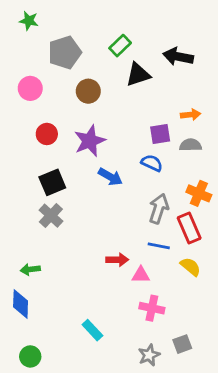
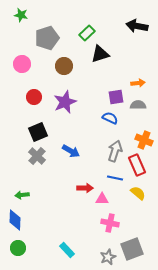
black arrow: (178, 57) -> (137, 26), moved
blue arrow: (110, 177) -> (71, 151), moved
cyan rectangle: (92, 330) -> (67, 250), moved
gray square: (182, 344) -> (132, 249), size x1.6
green circle: (30, 356) -> (18, 248), moved

